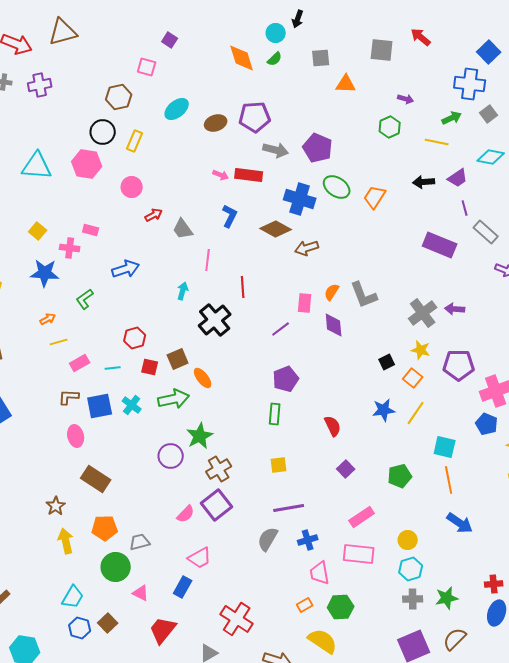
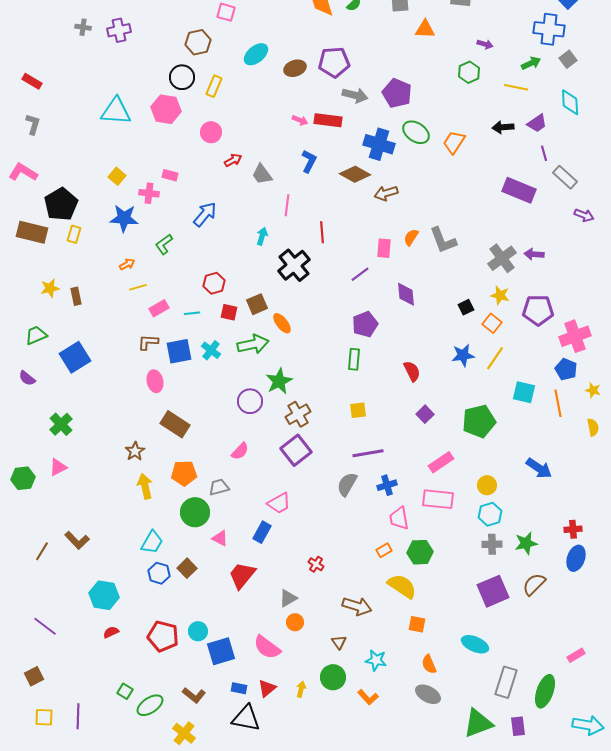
cyan diamond: (491, 157) -> (570, 102), turned 76
blue arrow: (126, 269) -> (205, 214), turned -32
purple diamond: (334, 325) -> (406, 294), moved
green pentagon: (400, 476) -> (479, 421), size x1.4
orange line: (449, 480) -> (558, 403), moved
pink semicircle: (186, 514) -> (240, 451), moved
red cross: (237, 619) -> (316, 564), size x0.5

